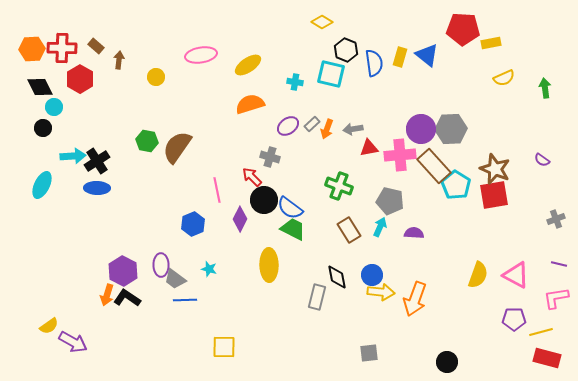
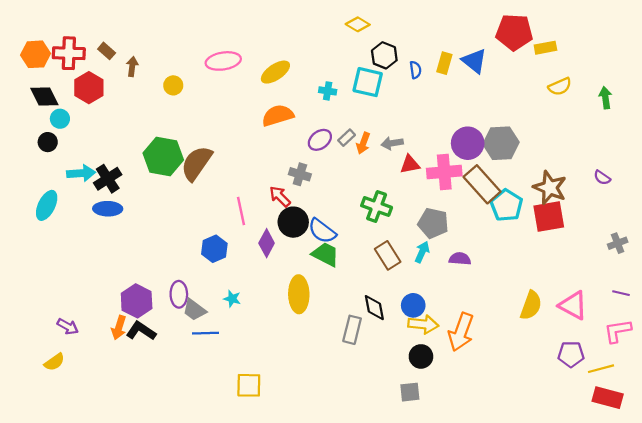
blue semicircle: (374, 63) -> (415, 70), size x0.6
green hexagon: (147, 141) -> (163, 157), size x1.6
purple arrow: (73, 342) -> (68, 326), moved, size x0.7
black circle: (447, 362) -> (421, 356), moved

